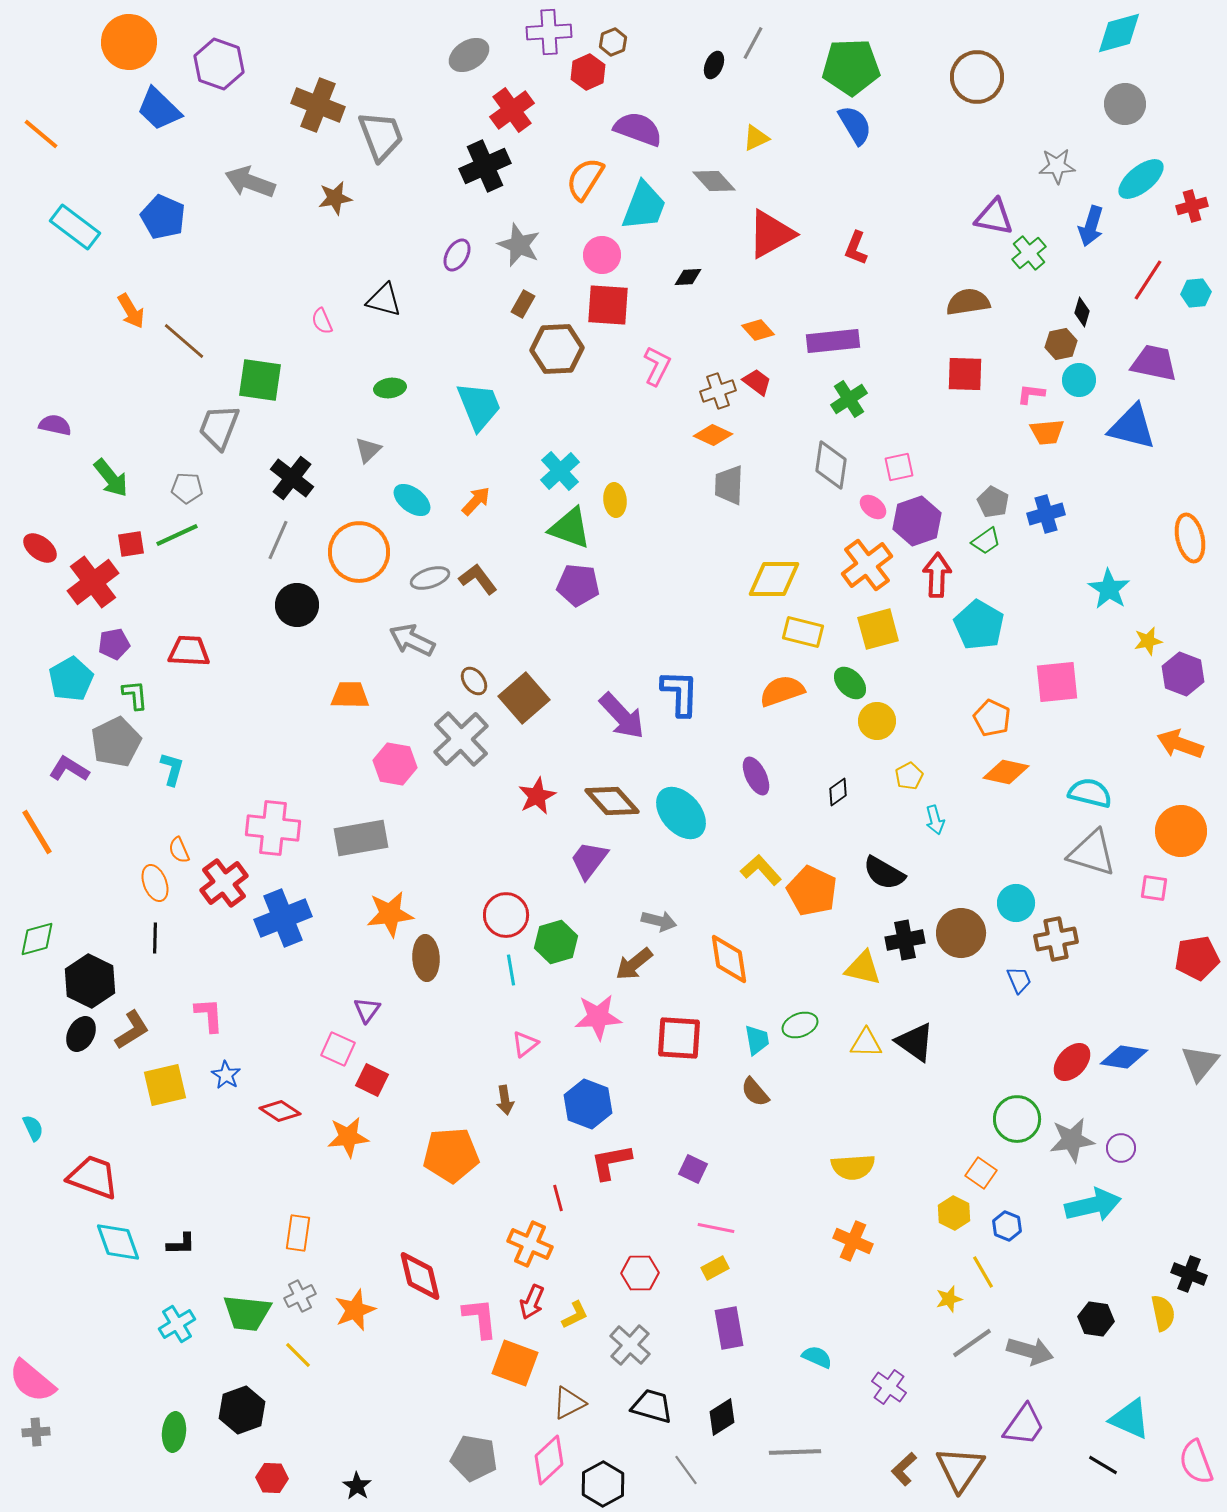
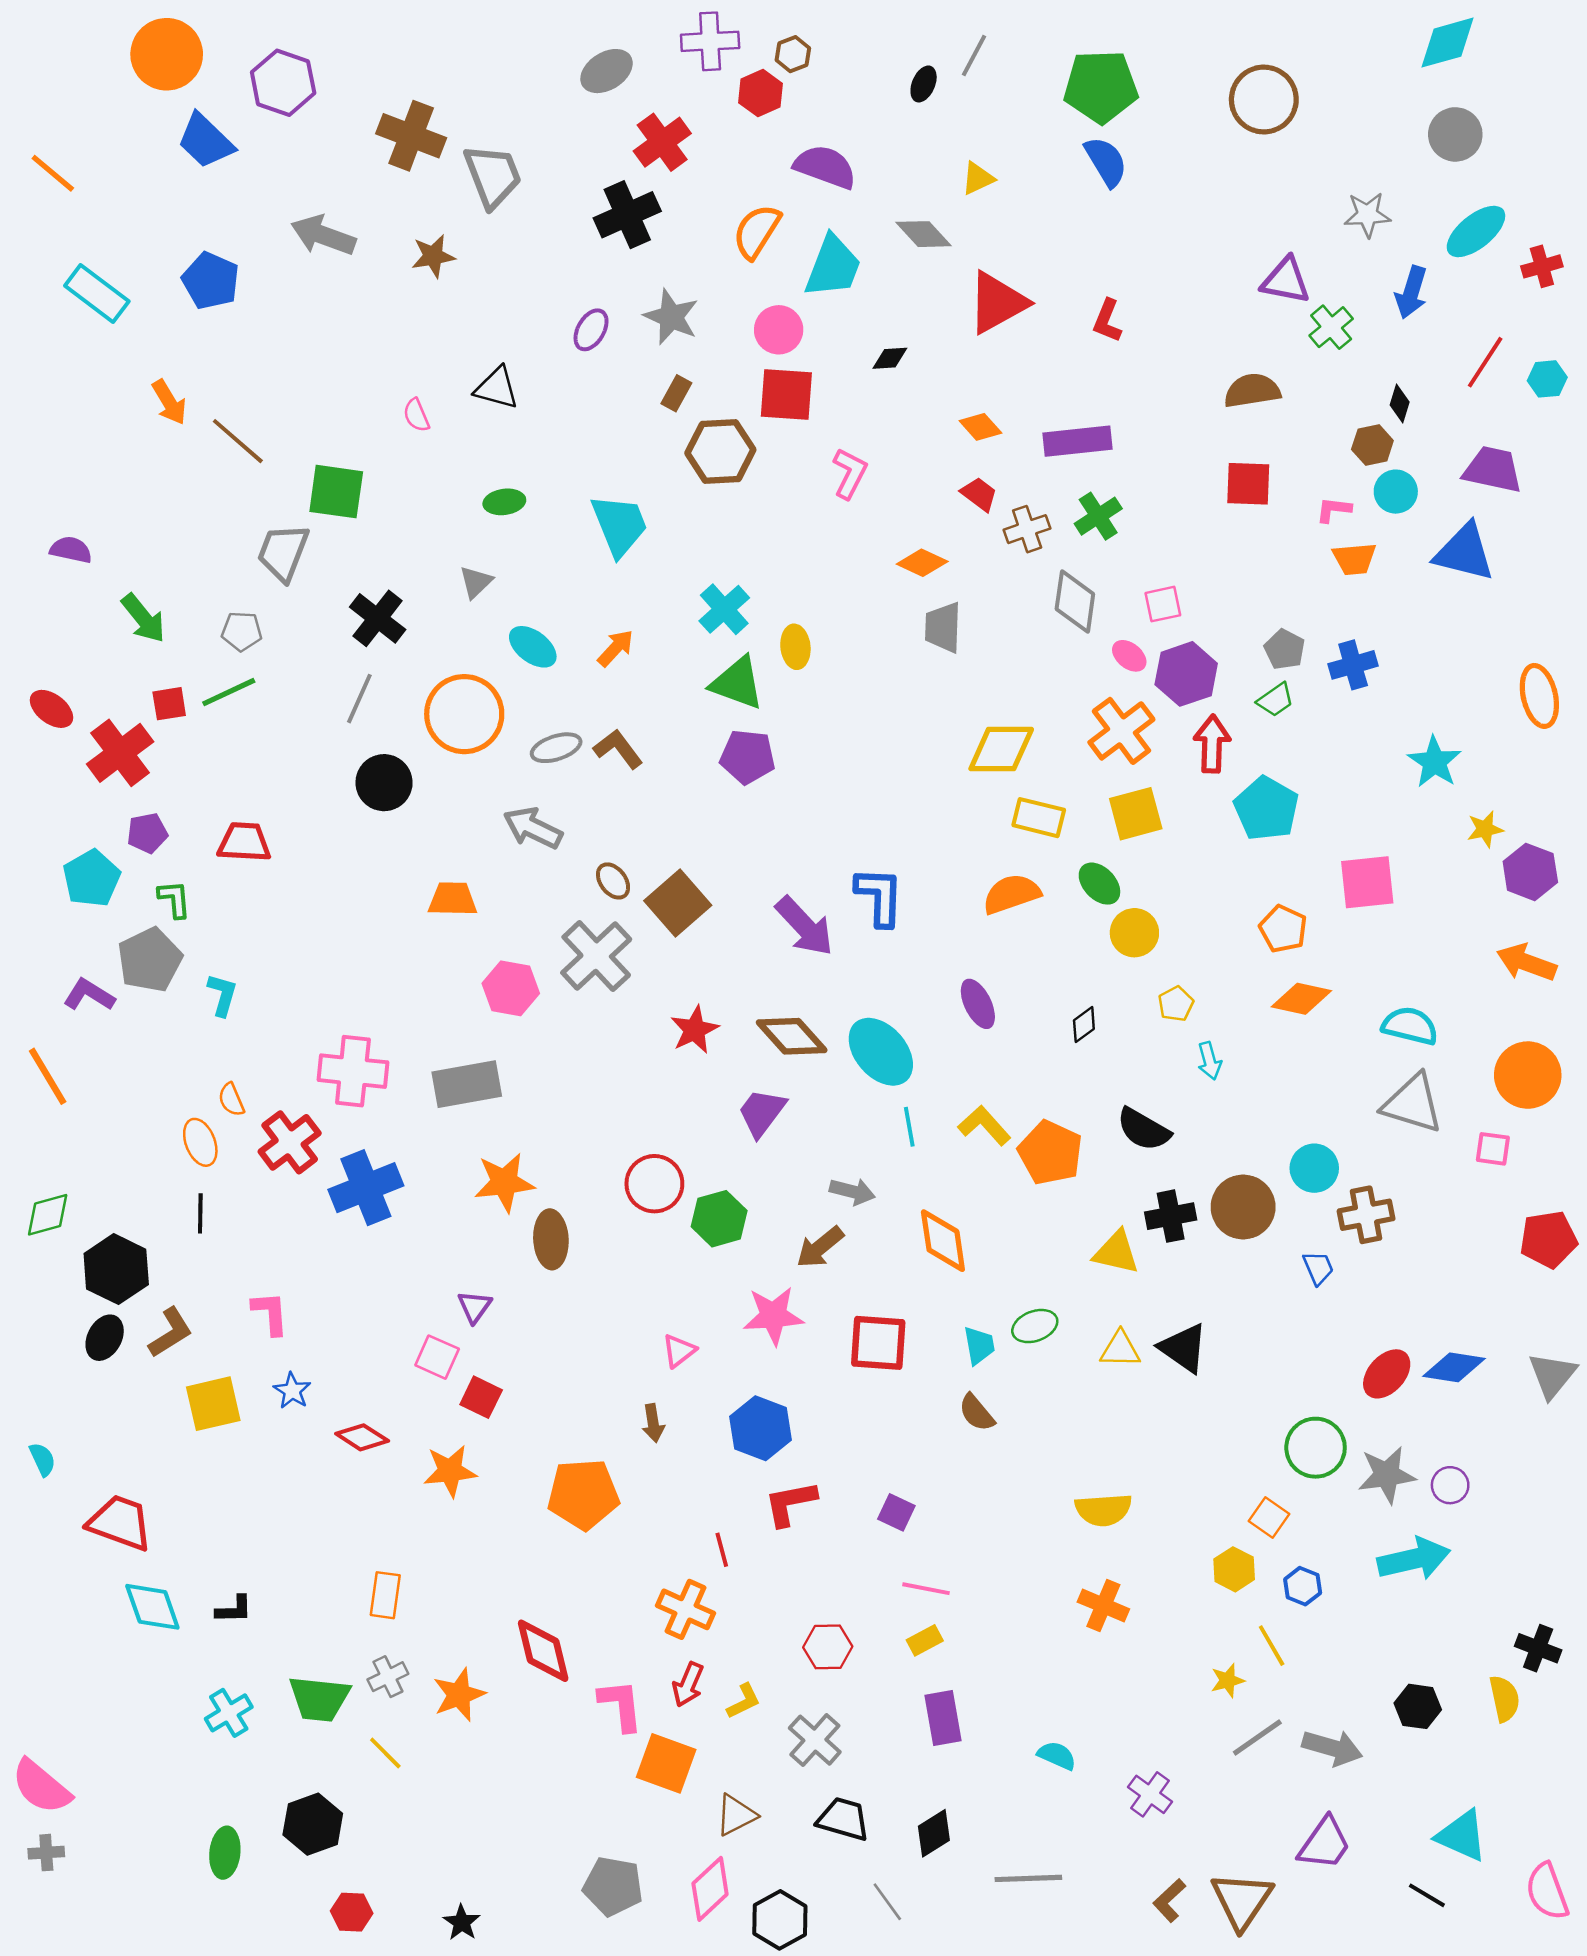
brown cross: (718, 391) -> (1027, 529), moved
cyan line: (511, 970) -> (909, 1127), moved

